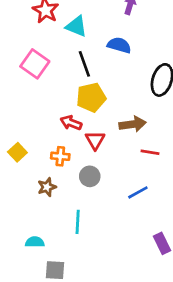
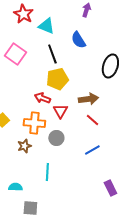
blue semicircle: (119, 45) -> (78, 40), turned -138
red line: (150, 152) -> (92, 120), moved, turned 32
orange cross: (60, 156) -> (34, 123), size x1.5

